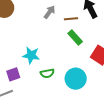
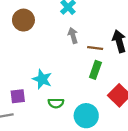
gray arrow: (50, 12) -> (73, 35), turned -64
green rectangle: (75, 38) -> (95, 70), turned 49

